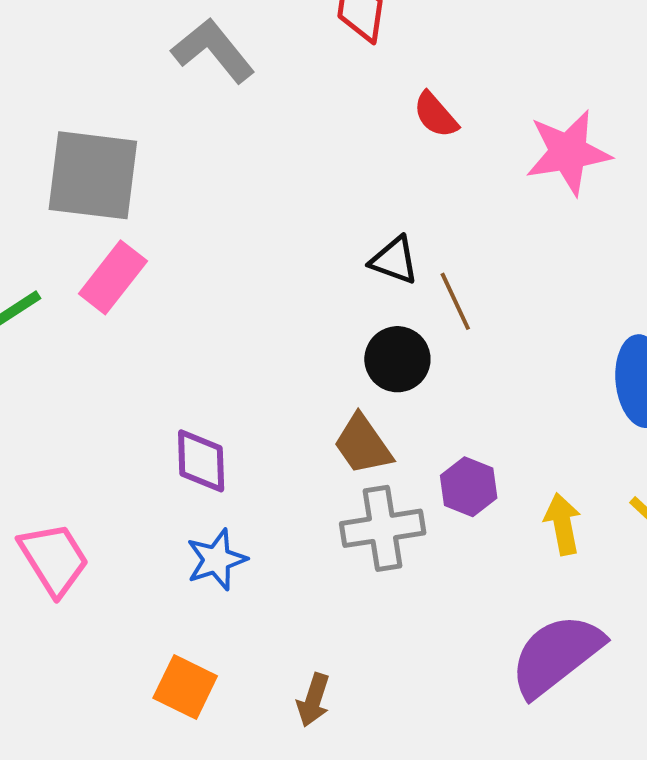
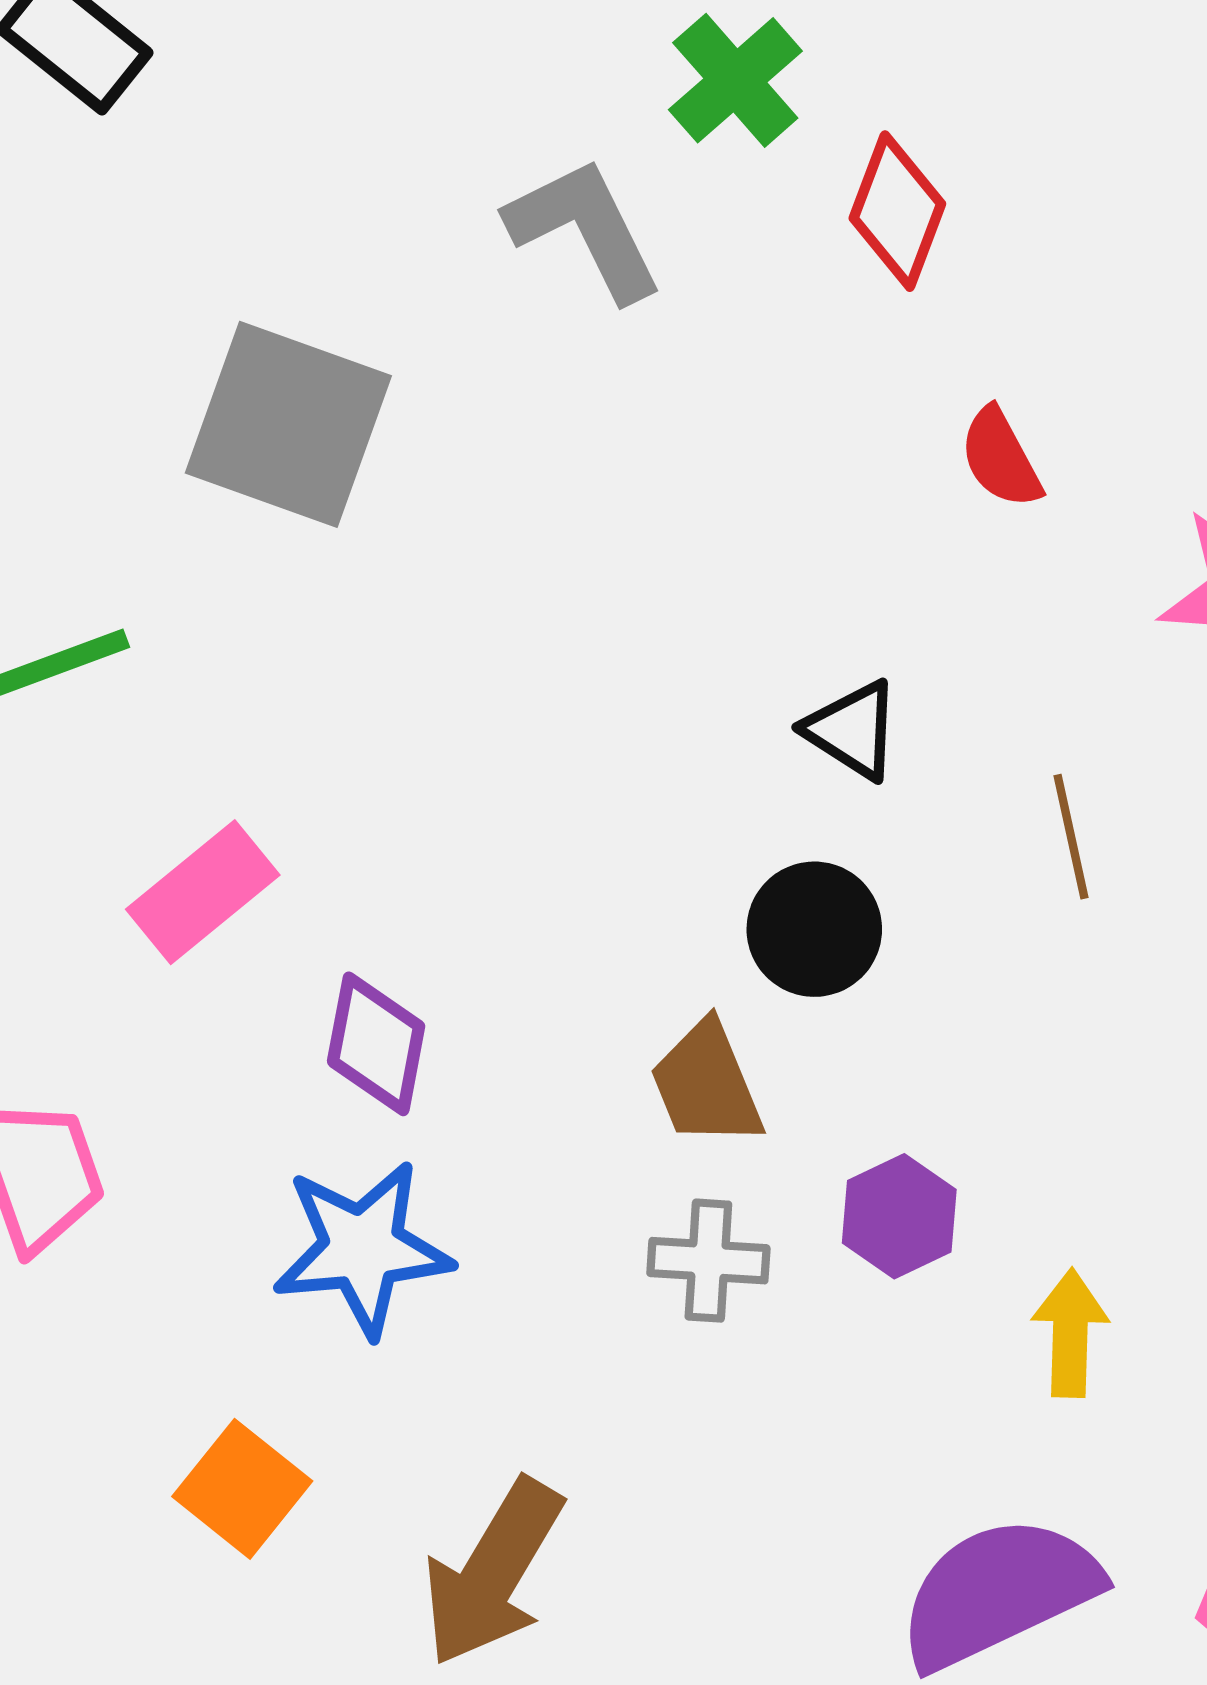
pink rectangle: (113, 277) -> (203, 892), moved
brown line: (455, 301) -> (1071, 837), moved
gray cross: (383, 528) -> (708, 1261), size x0.7
blue star: (217, 560) -> (362, 1248), size x1.4
brown arrow: (313, 700) -> (493, 1572), size x1.8

